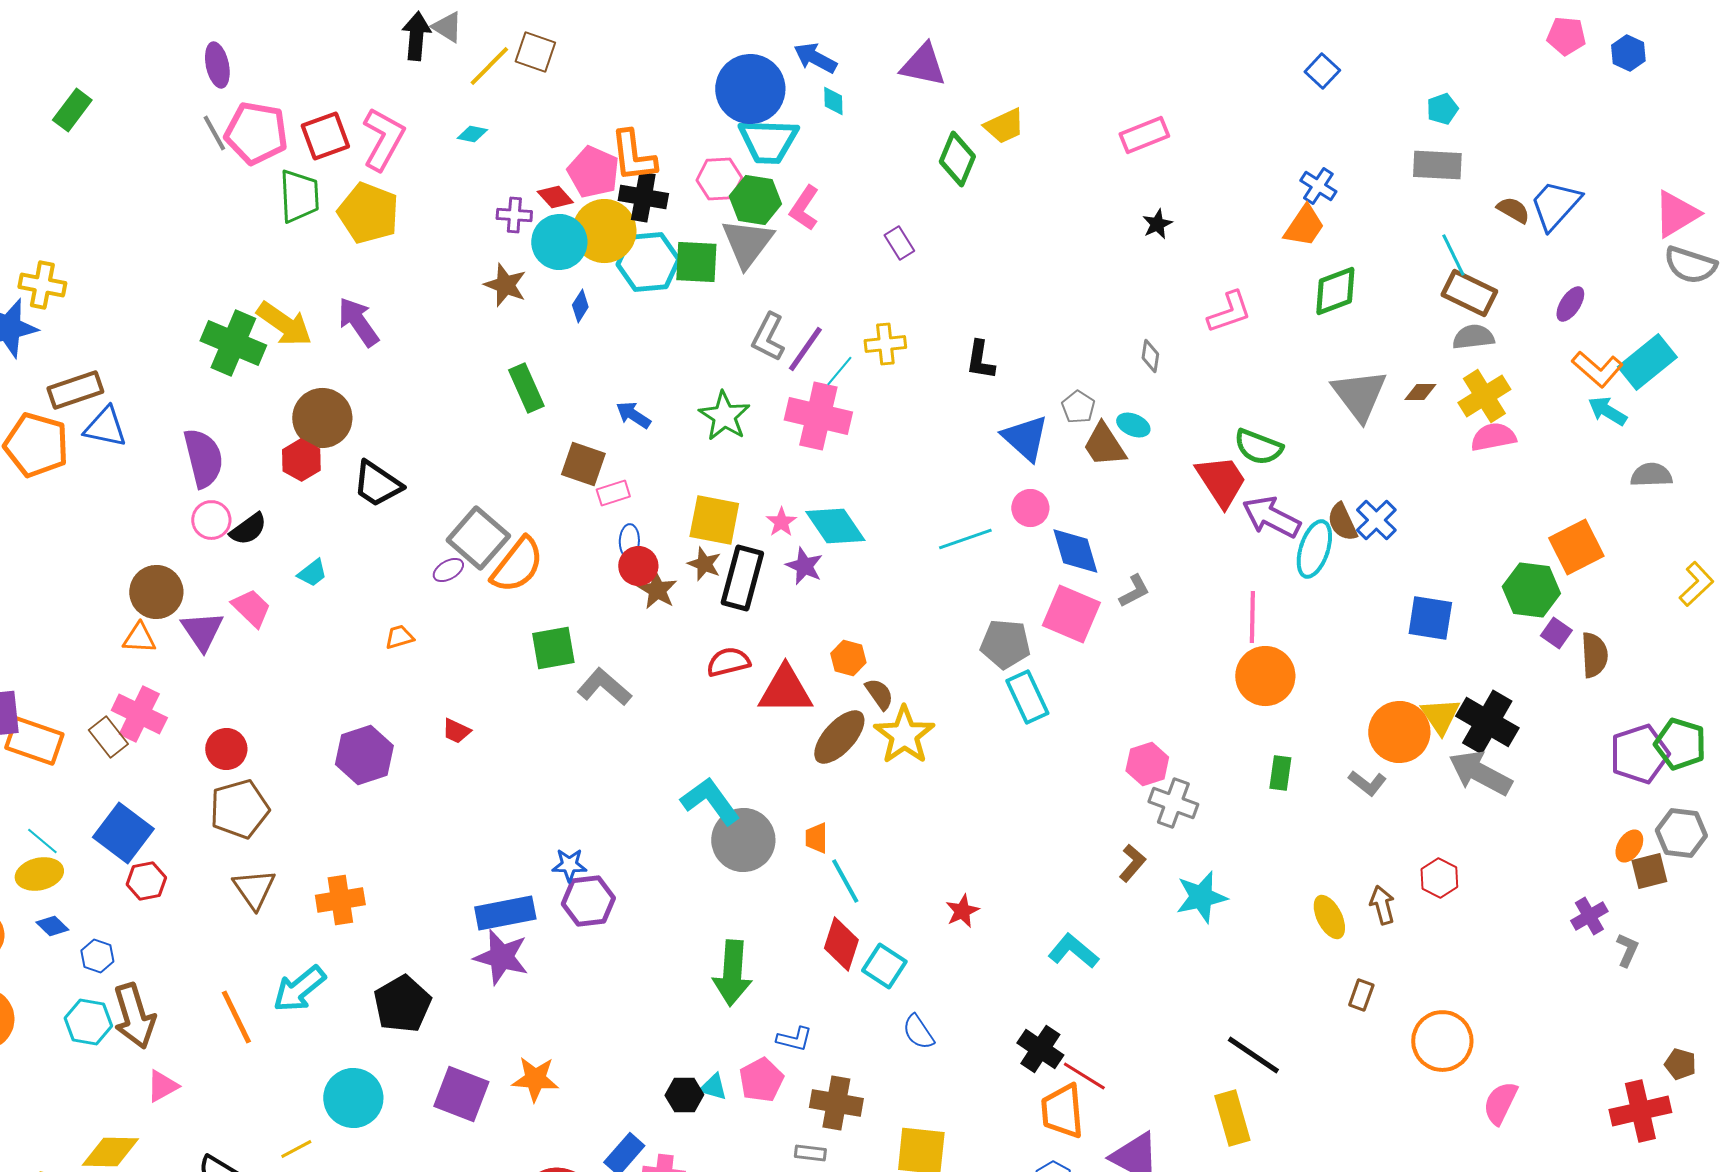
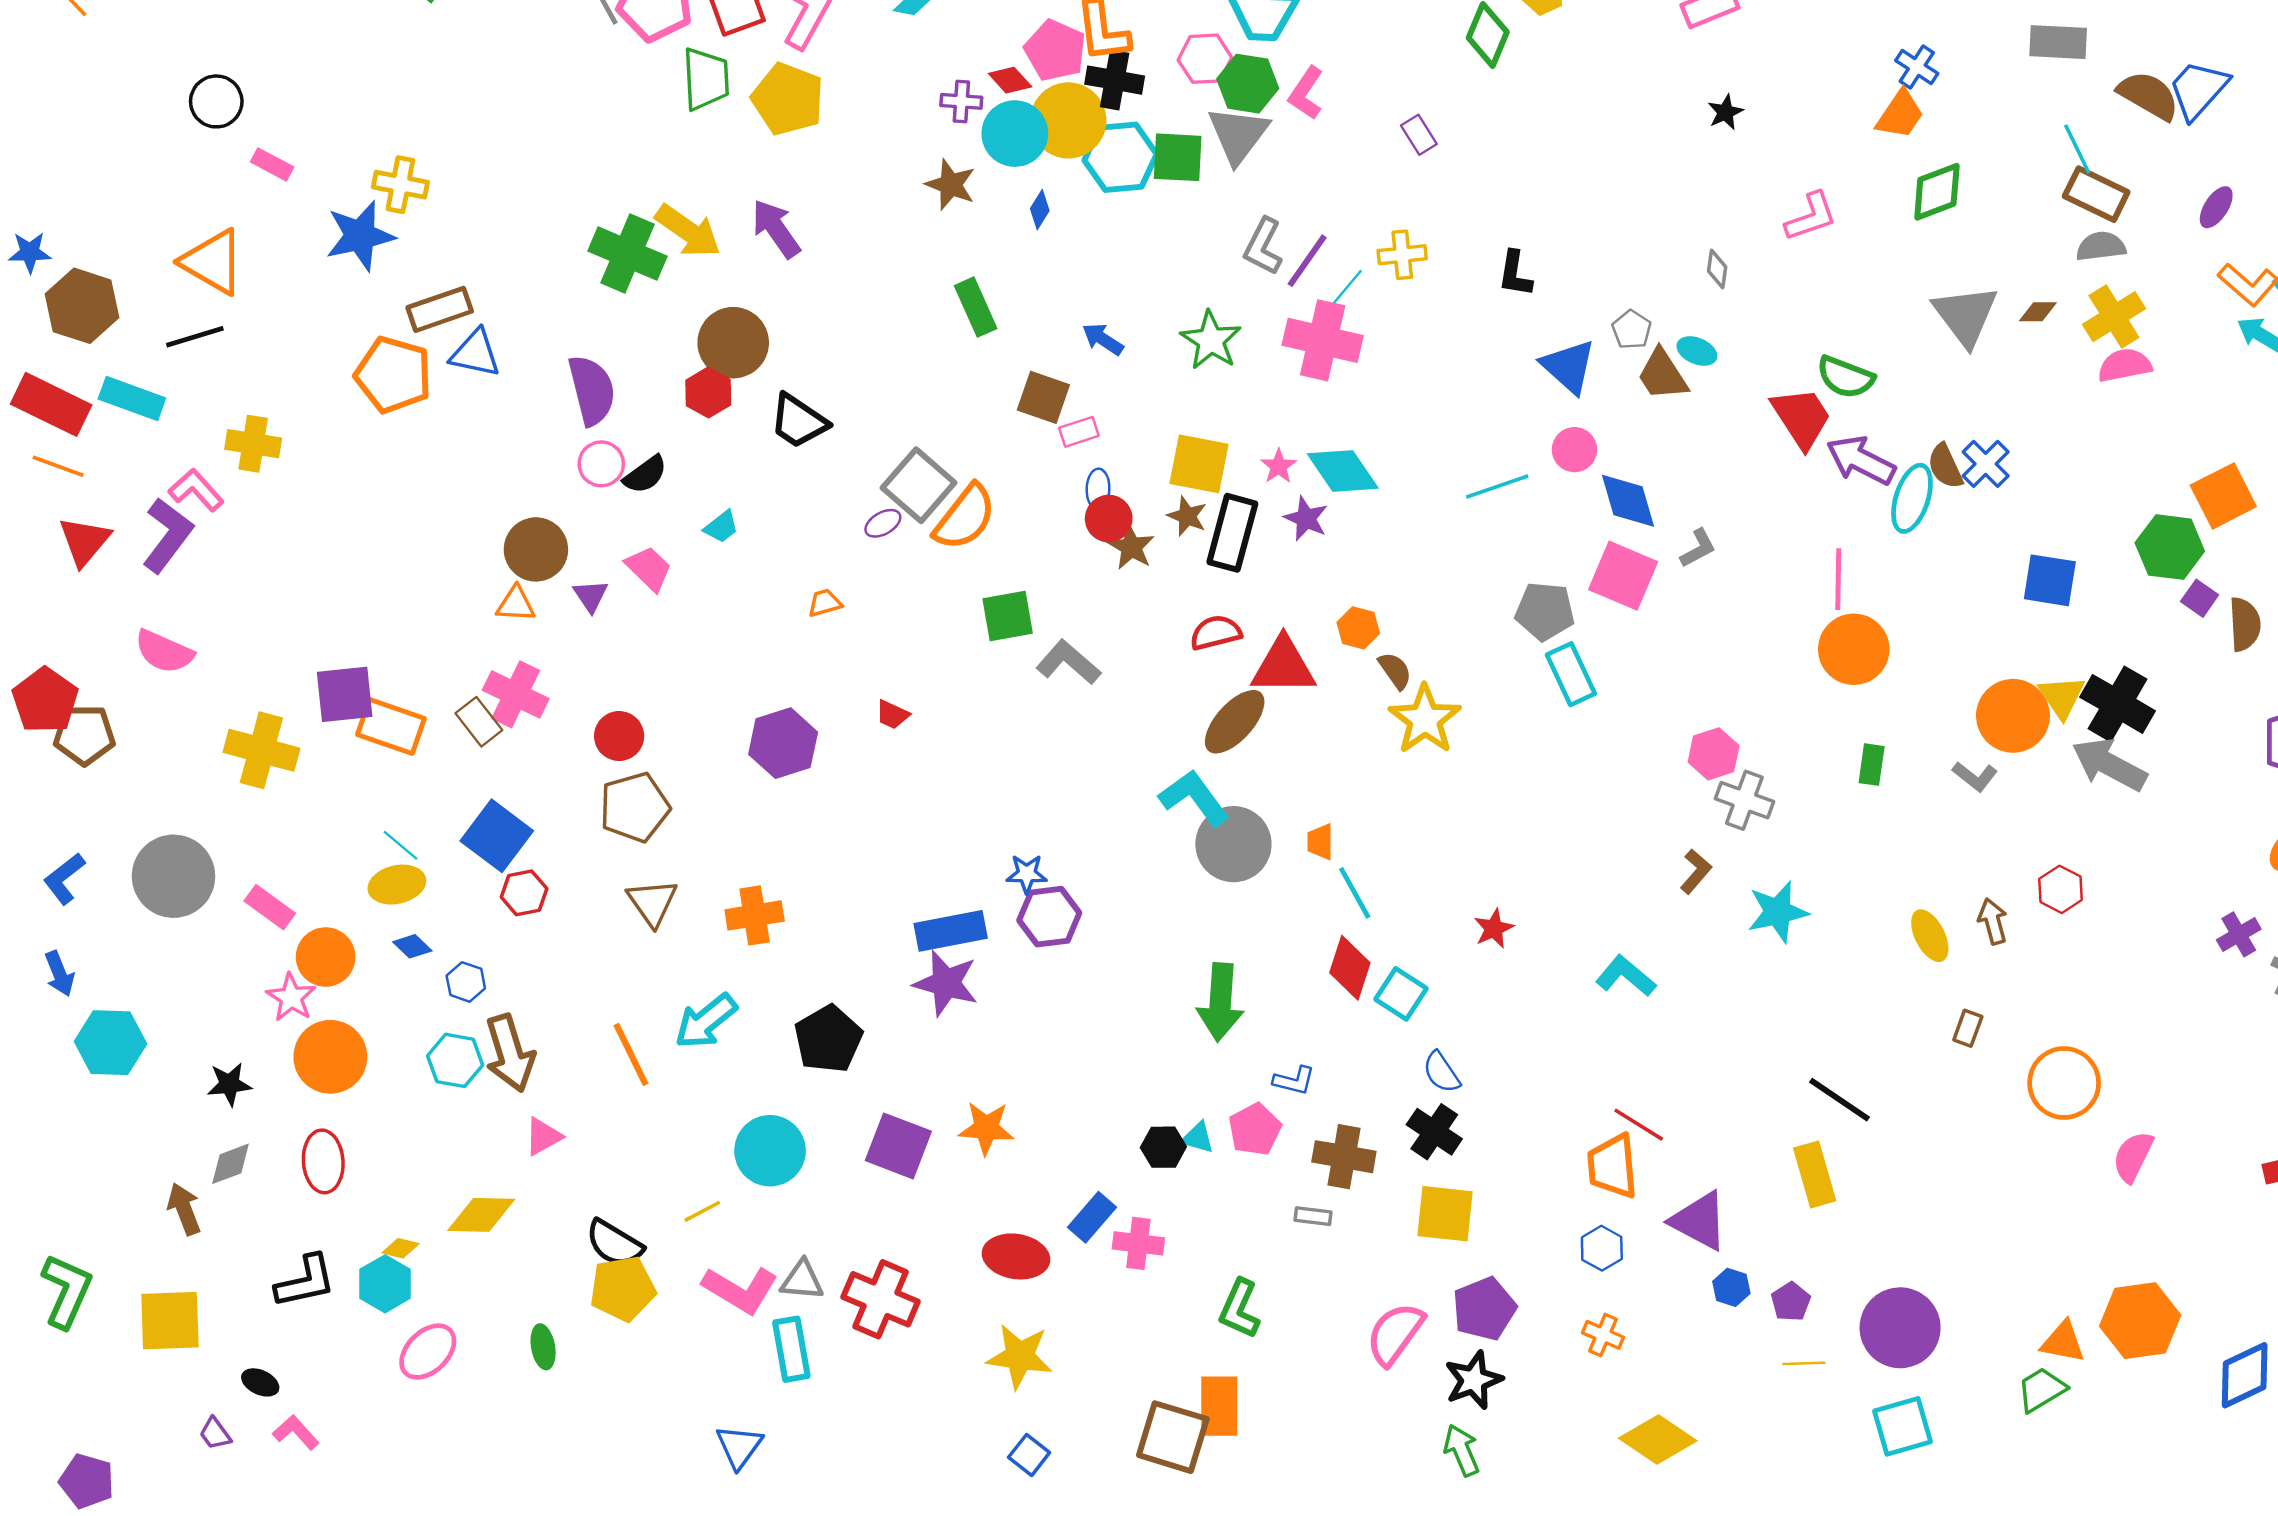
brown semicircle: (1513, 210) -> (2148, 96), size x1.6
purple triangle: (202, 631) -> (591, 596), size x0.7
brown ellipse: (839, 737) -> (1235, 722), moved
black cross: (1040, 1049) -> (1434, 1132), moved

